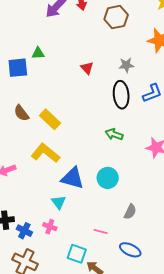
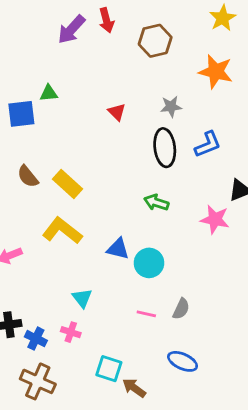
blue triangle: (73, 178) -> (118, 249), moved, size x0.7
pink line: (101, 232) -> (146, 314), moved

